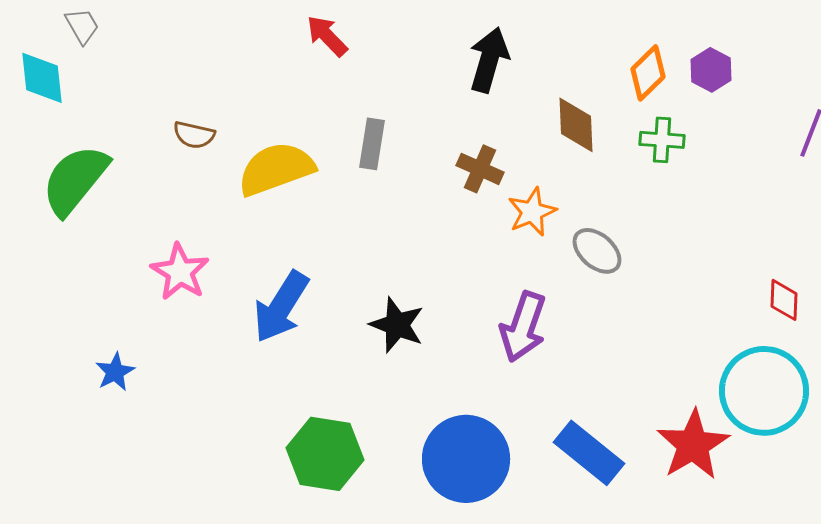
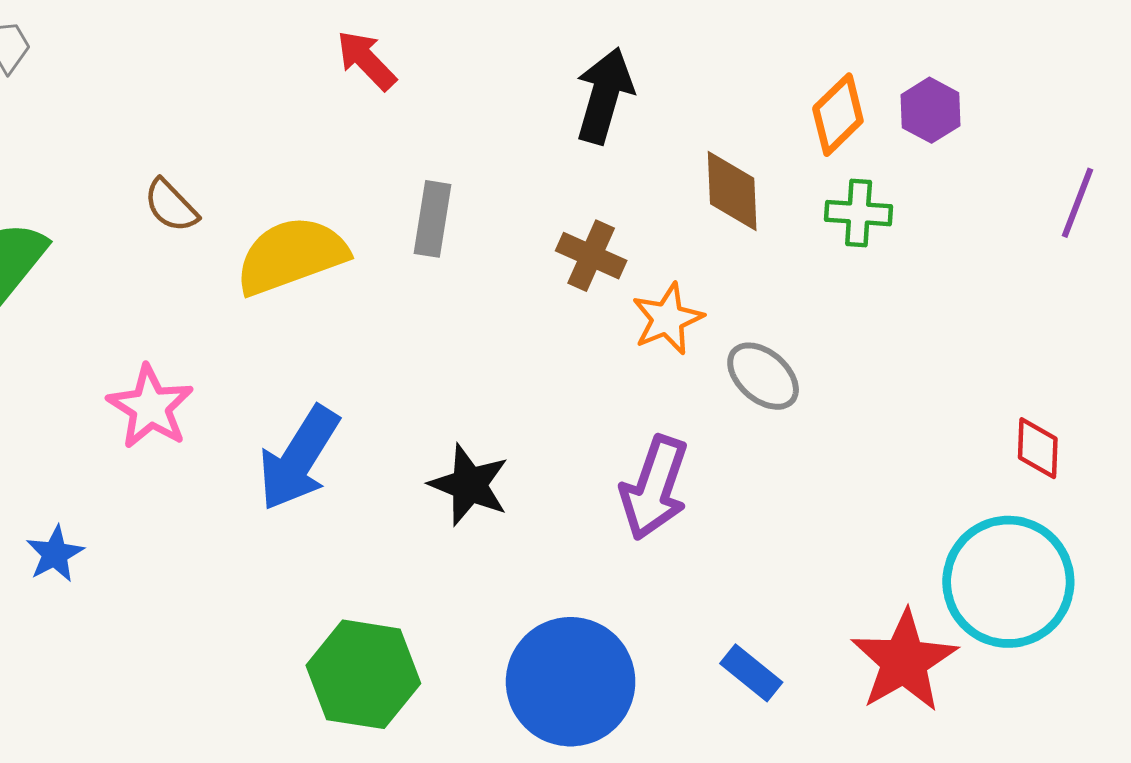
brown semicircle: (194, 135) -> (171, 206), turned 33
blue rectangle: (589, 453) -> (751, 673), size x0.6

